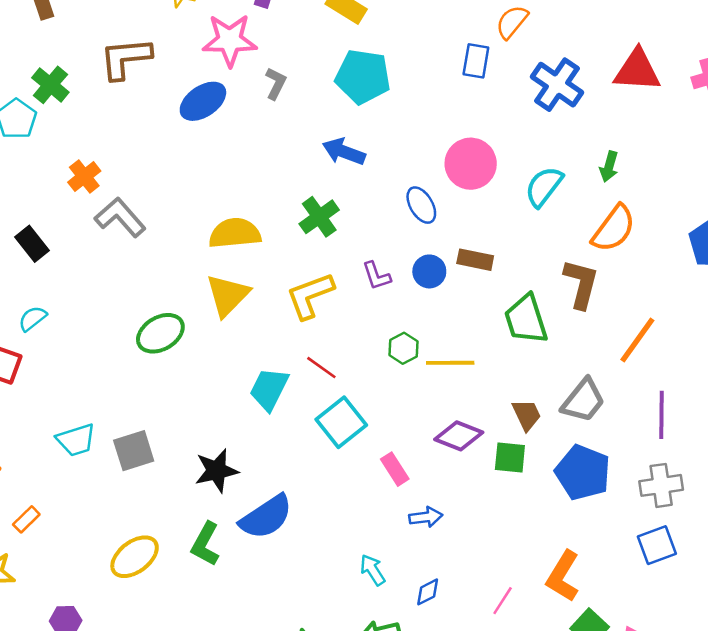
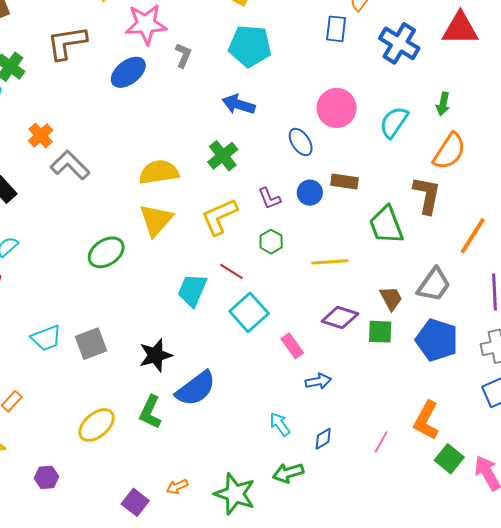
green hexagon: (403, 348) -> (271, 242), moved

